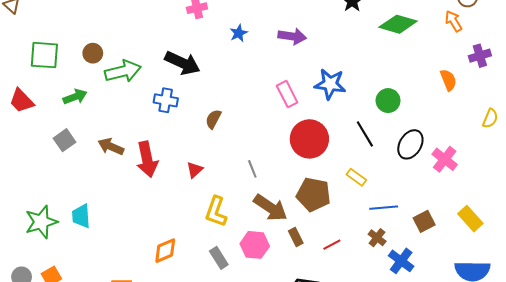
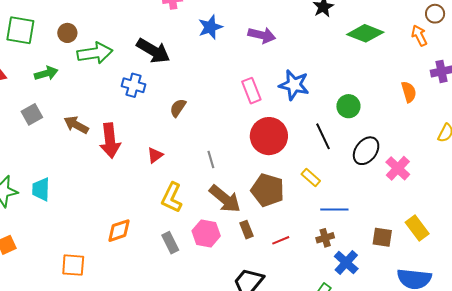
blue star: (239, 33) -> (210, 27), size x1.4
brown square: (424, 221) -> (382, 237), moved, turned 30
brown cross: (377, 238) -> (325, 238), turned 30

